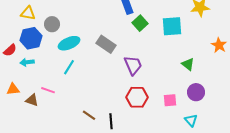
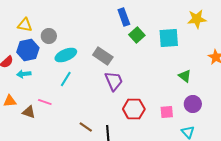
purple trapezoid: (133, 65) -> (114, 81), moved

